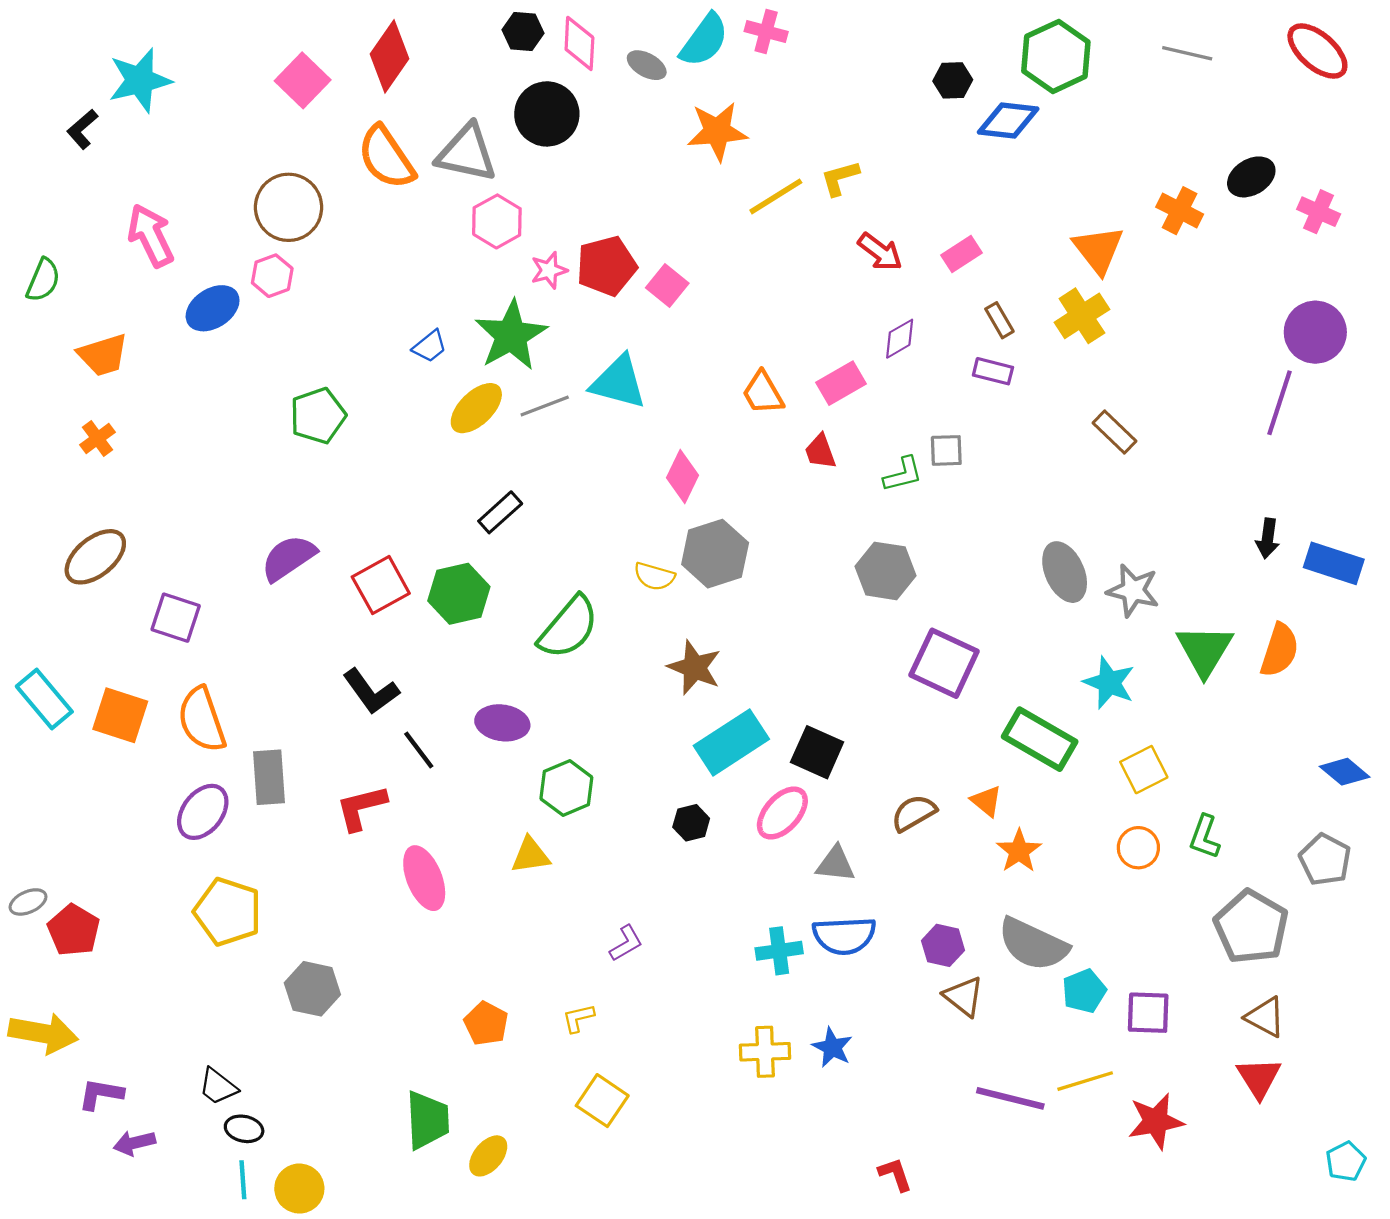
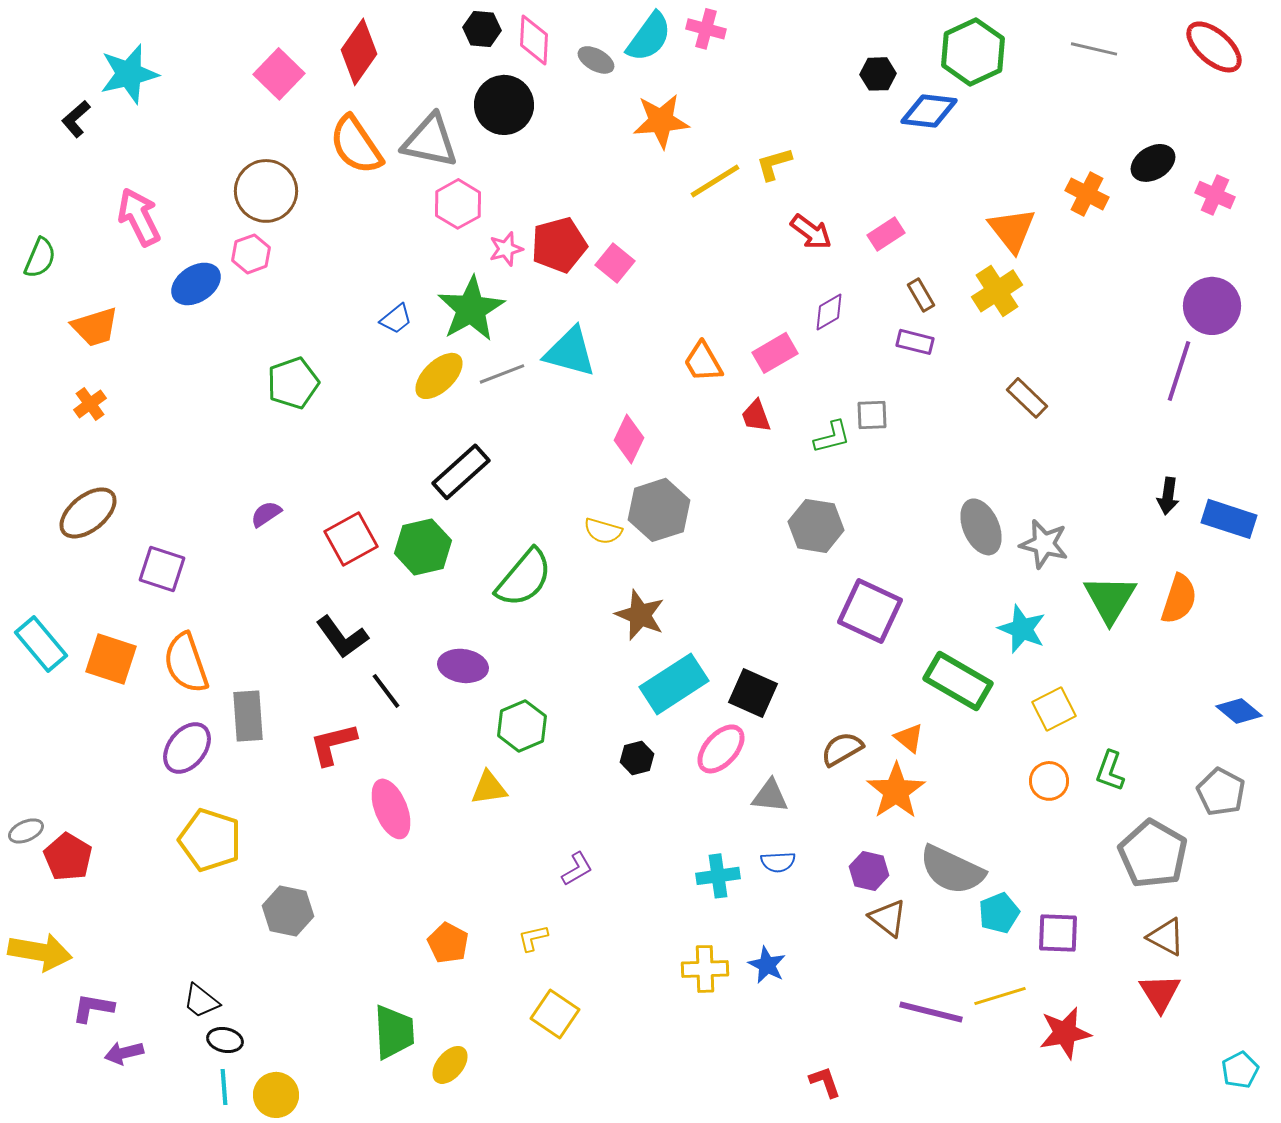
black rectangle: (500, 512) -> (461, 472), size x1.4
purple semicircle: (289, 558) -> (266, 514), size x0.6
orange star: (1019, 851) -> (896, 791), moved, size x1.4
blue semicircle: (844, 936) -> (778, 862), size x0.6

